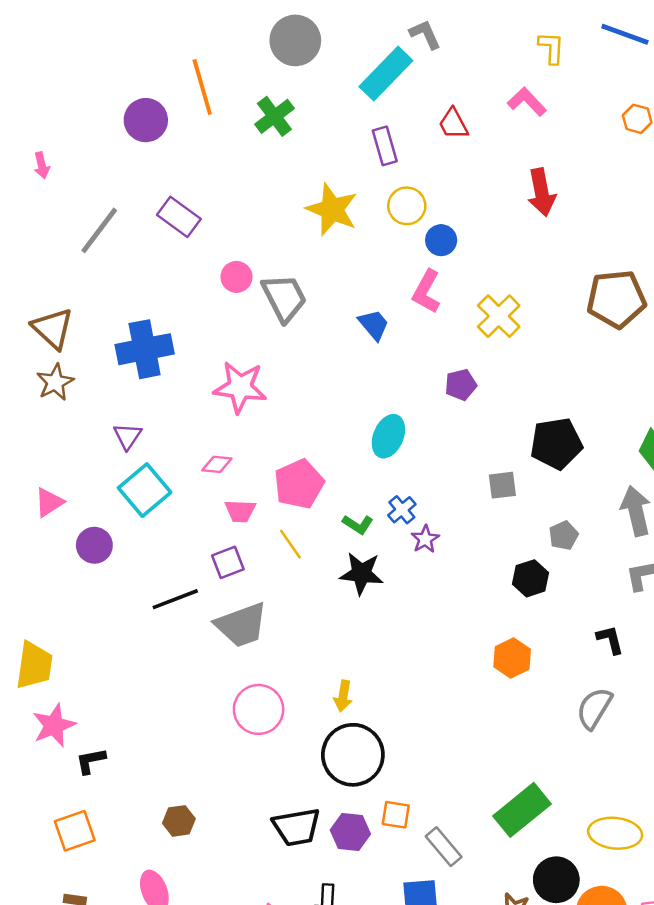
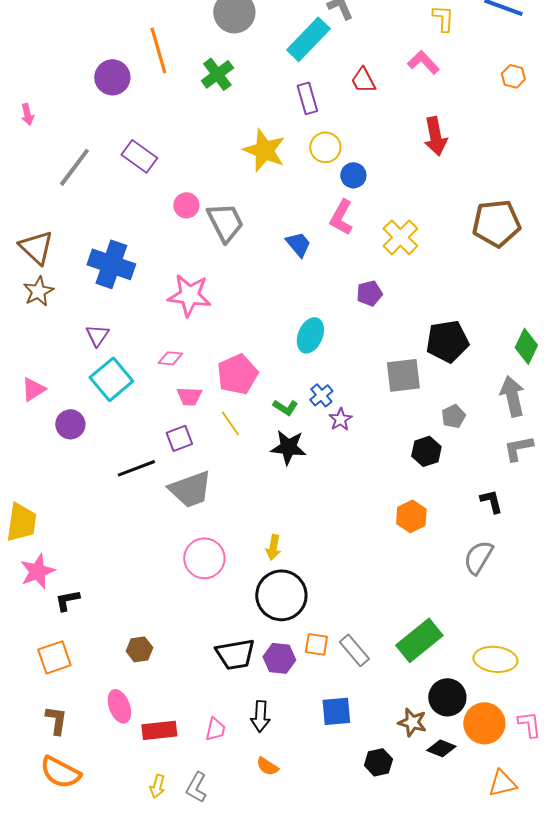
blue cross: (145, 349) -> (111, 264), turned 30
gray square: (502, 485) -> (403, 375), size x1.5
gray rectangle: (444, 847) -> (354, 650), moved

